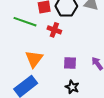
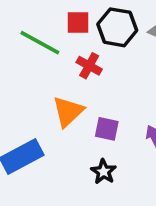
orange triangle: (34, 59) -> (68, 111), moved

